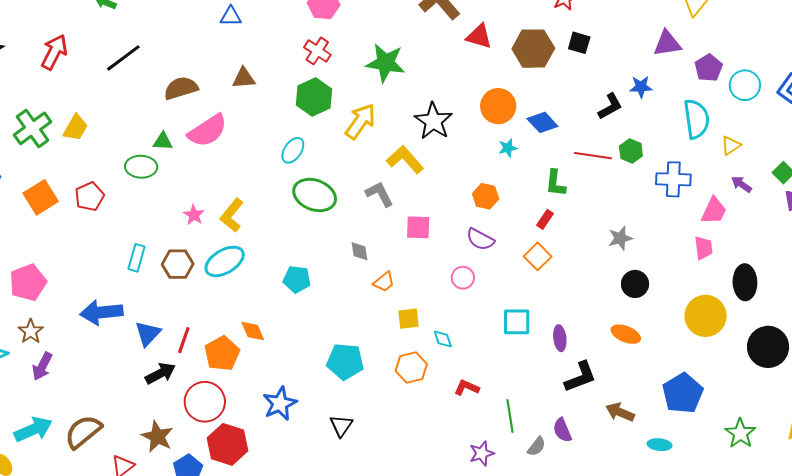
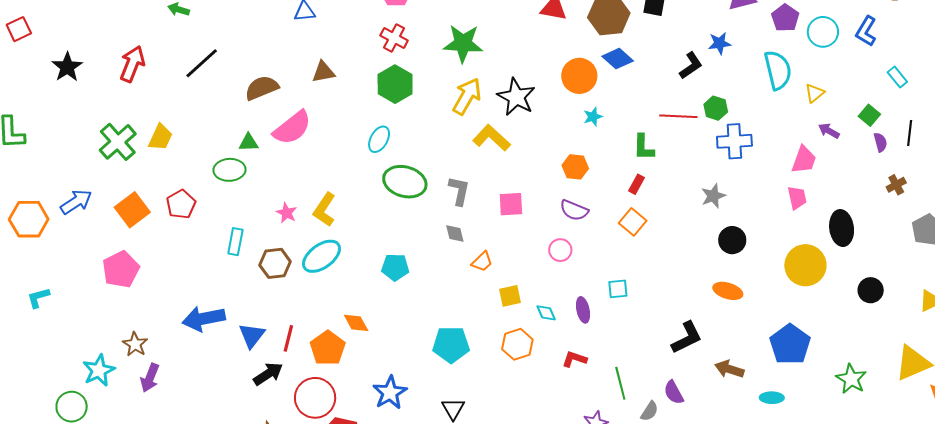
yellow arrow: (360, 121) -> (467, 96), moved
blue diamond: (542, 122) -> (618, 59), moved
blue cross: (673, 179) -> (734, 141), moved
gray L-shape: (380, 194) -> (459, 191), moved, turned 44
cyan rectangle: (137, 258) -> (235, 242), moved
pink pentagon: (28, 283) -> (121, 269), moved
cyan square: (517, 322) -> (618, 289), size x0.7
purple ellipse: (560, 338) -> (583, 310), moved
black circle: (768, 347) -> (871, 290), size x0.6

